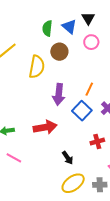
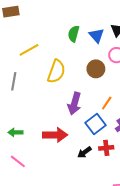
brown circle: (59, 52) -> (96, 69), moved
red cross: (97, 141) -> (106, 148), moved
black arrow: (68, 158) -> (84, 152), moved, turned 80

